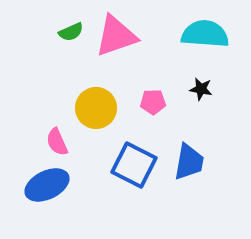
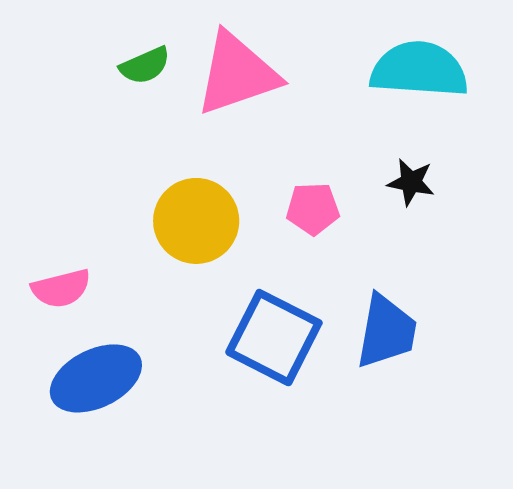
pink semicircle: (57, 142) -> (61, 288), moved, turned -80

